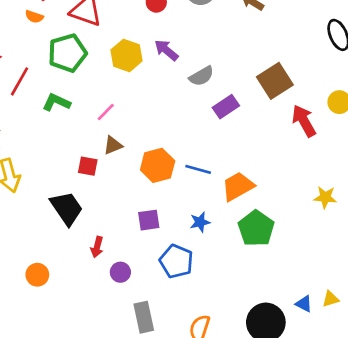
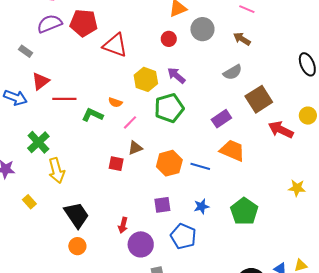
orange semicircle: (34, 17) -> (115, 102), moved
green pentagon: (67, 53) -> (169, 108), moved
gray semicircle: (201, 76) -> (233, 72), moved
red line: (20, 81) -> (64, 99), turned 60
red arrow: (304, 121) -> (281, 130), turned -35
orange trapezoid: (238, 186) -> (232, 150), moved, turned 52
black trapezoid: (67, 208) -> (77, 215), moved
purple circle: (120, 272) -> (141, 244), size x1.6

